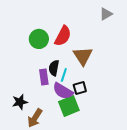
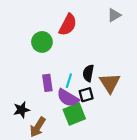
red semicircle: (63, 36) -> (68, 25), moved
brown triangle: (83, 56) -> (110, 83), moved
black semicircle: (54, 68) -> (88, 73), moved

